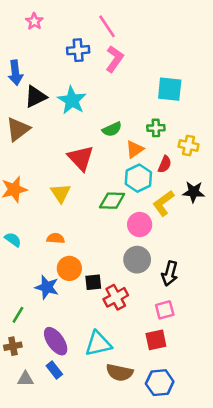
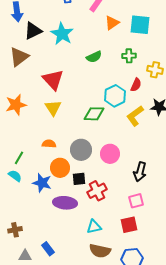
orange triangle: (135, 149) -> (112, 23), moved
red triangle: (81, 158) -> (53, 80), moved
pink circle: (140, 225) -> (110, 154), moved
cyan semicircle: (13, 240) -> (15, 176), moved
gray circle: (137, 260) -> (81, 150), moved
green line: (18, 315) -> (19, 158), moved
purple ellipse: (56, 341) -> (65, 203), moved, turned -50
cyan triangle: (98, 344) -> (94, 227), moved, size x0.7

